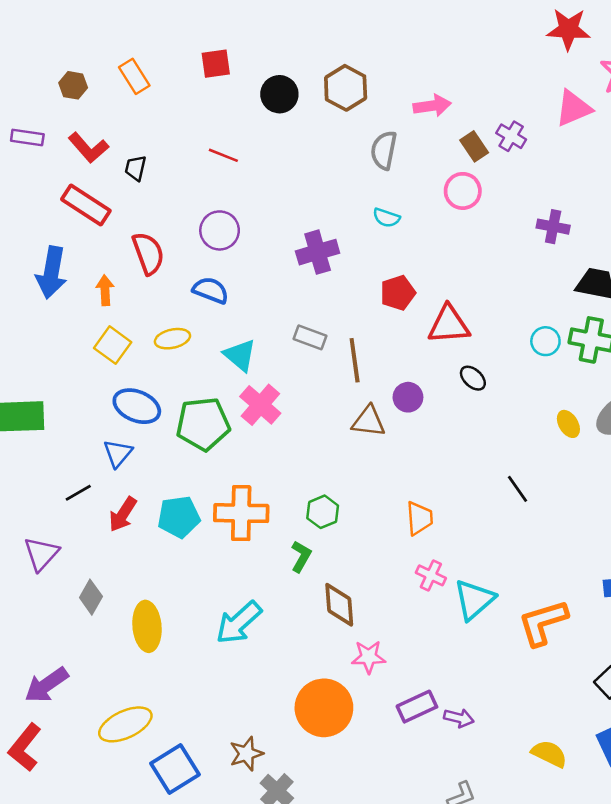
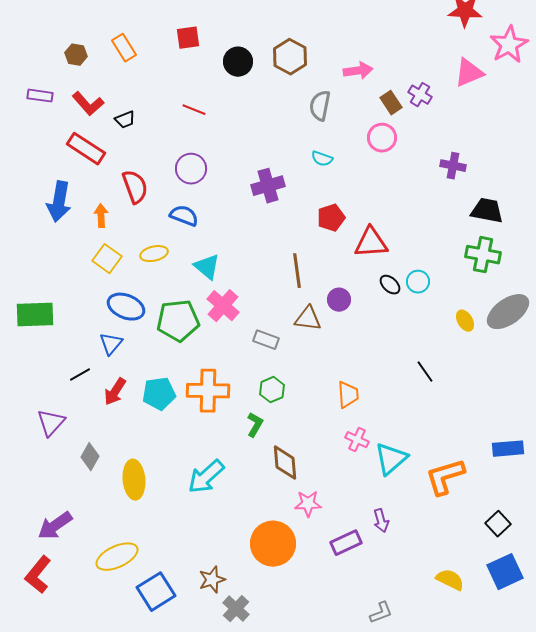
black trapezoid: (136, 168) -> (125, 120), turned -125
gray rectangle: (310, 337) -> (266, 340), moved
cyan circle: (545, 341) -> (418, 282), moved
purple arrow: (459, 718) -> (381, 521), moved, turned 60

